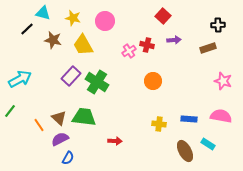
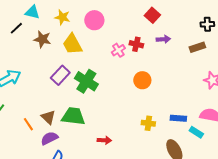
cyan rectangle: (208, 144) -> (196, 132), moved

